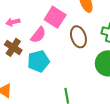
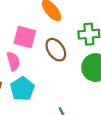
pink semicircle: (38, 35) -> (13, 61), turned -36

